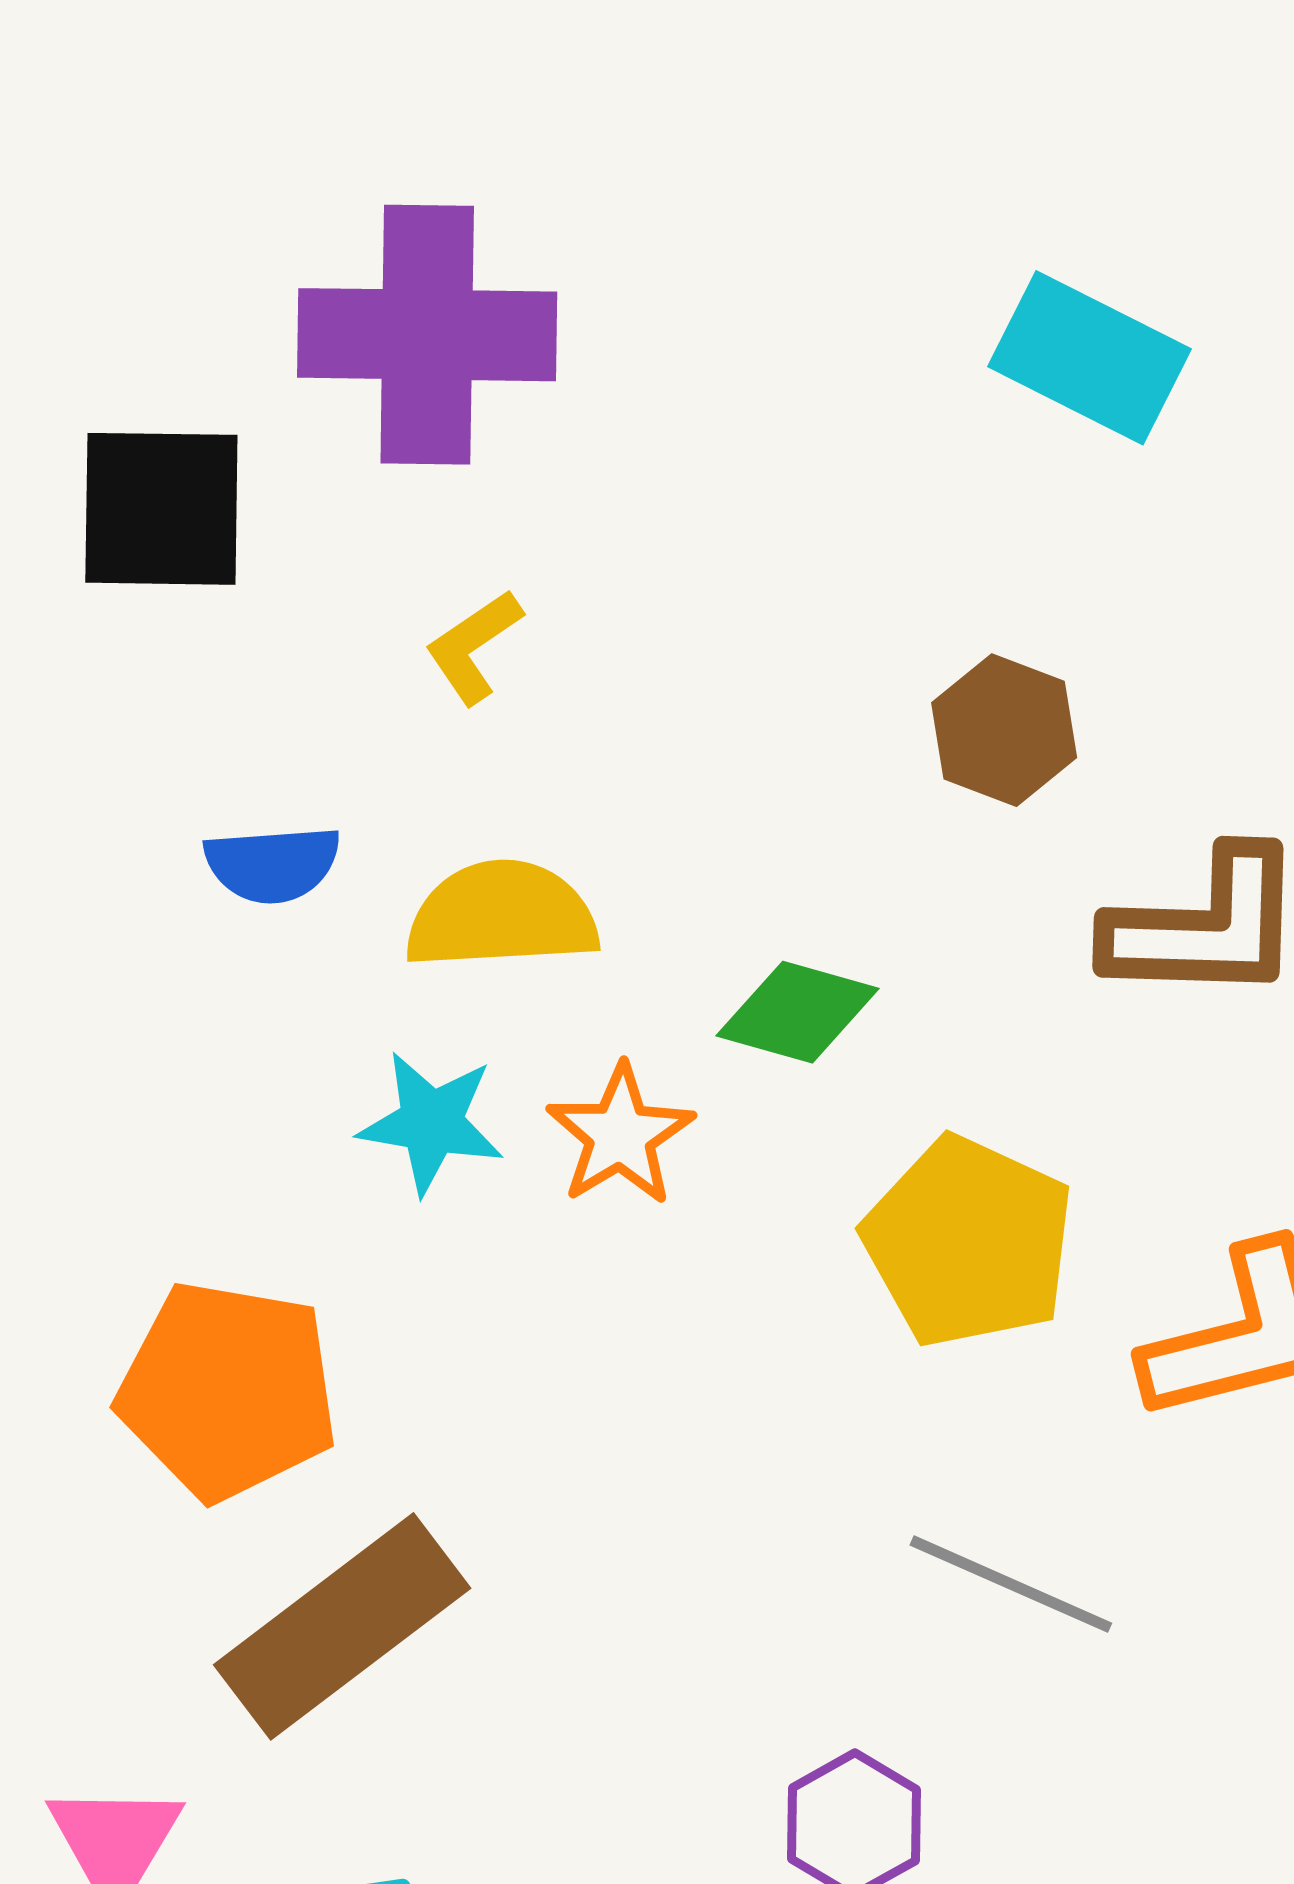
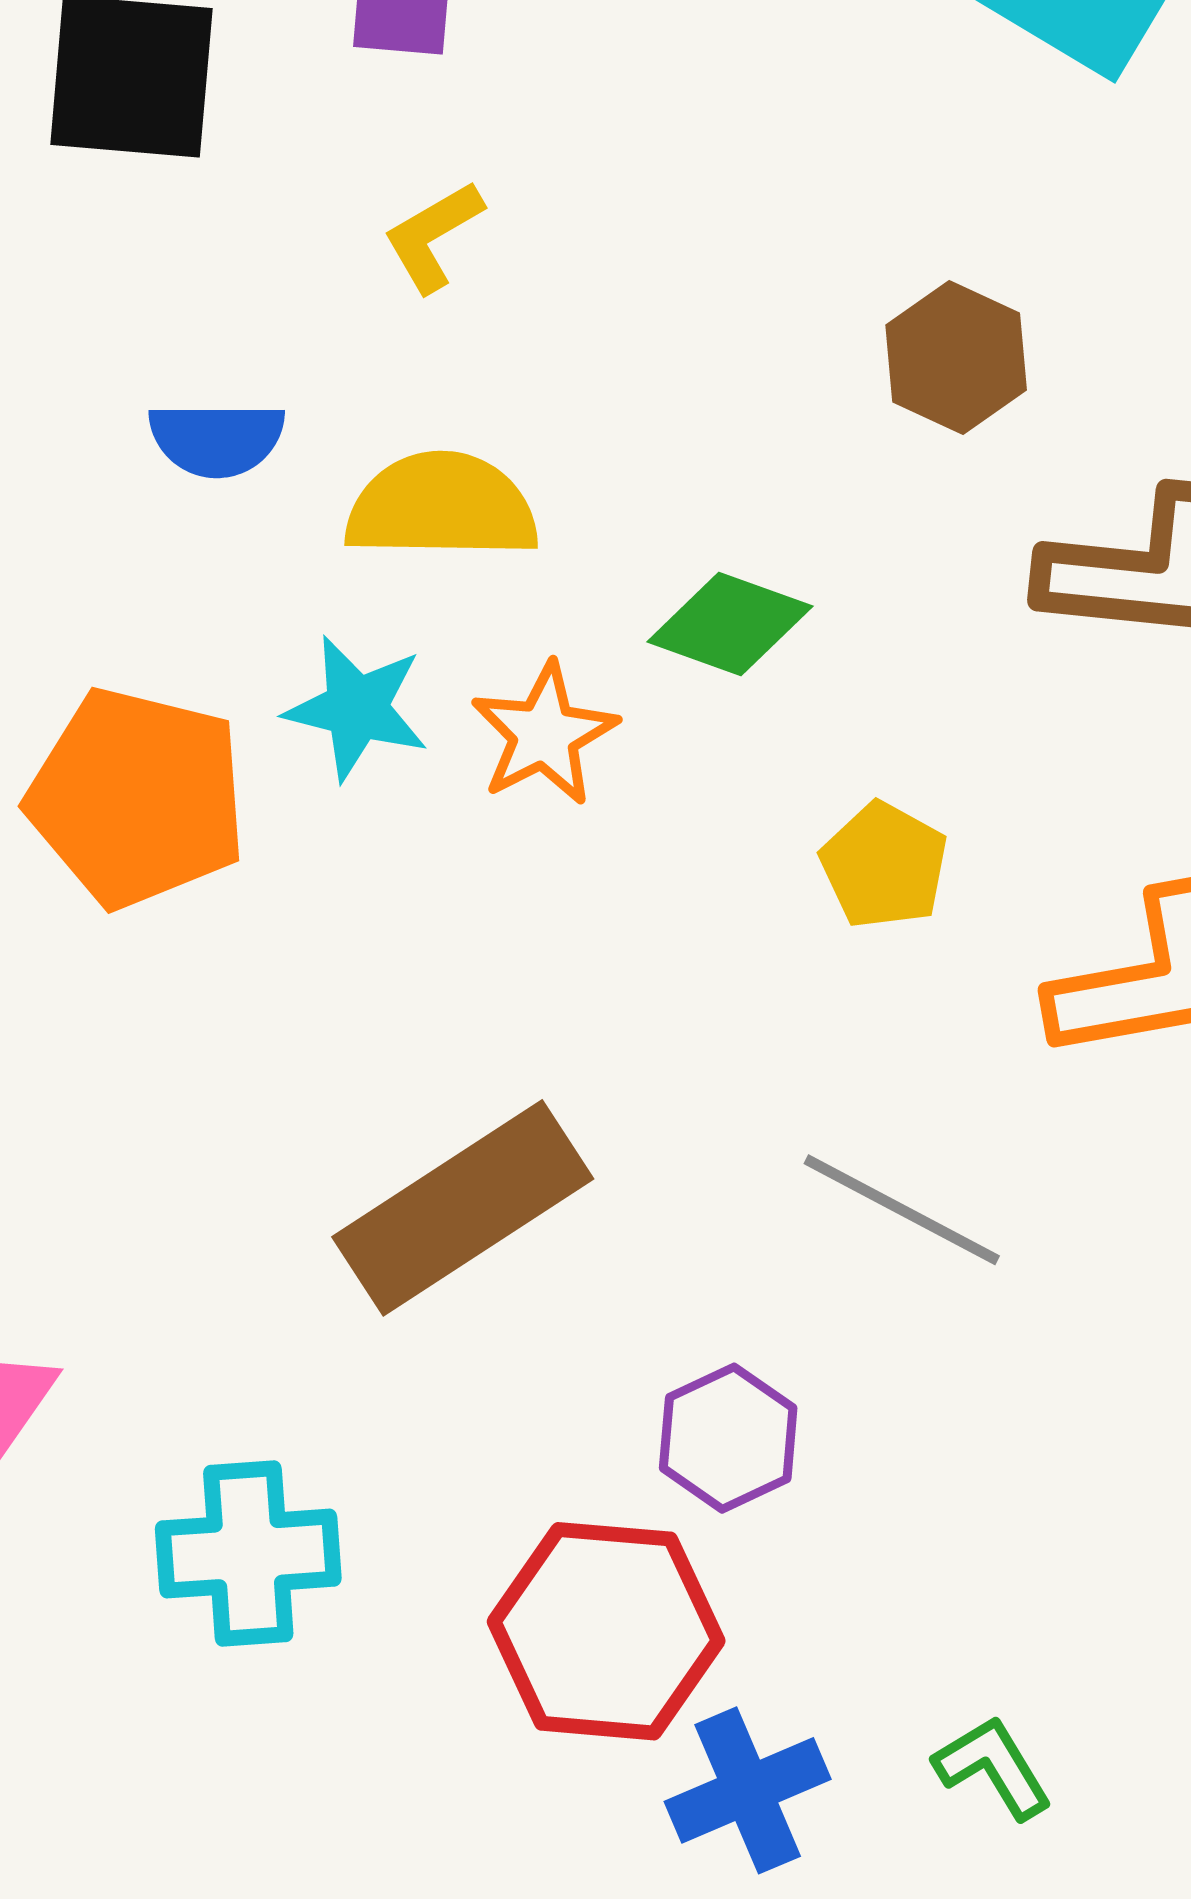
yellow pentagon: (969, 1242) -> (884, 865), size x0.6
orange pentagon: (228, 1390) -> (137, 798), moved
brown rectangle: (342, 1626) -> (463, 1208), moved

